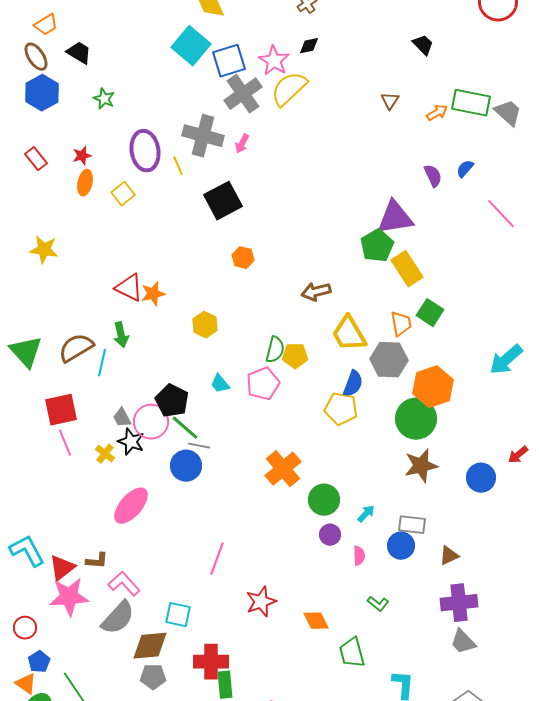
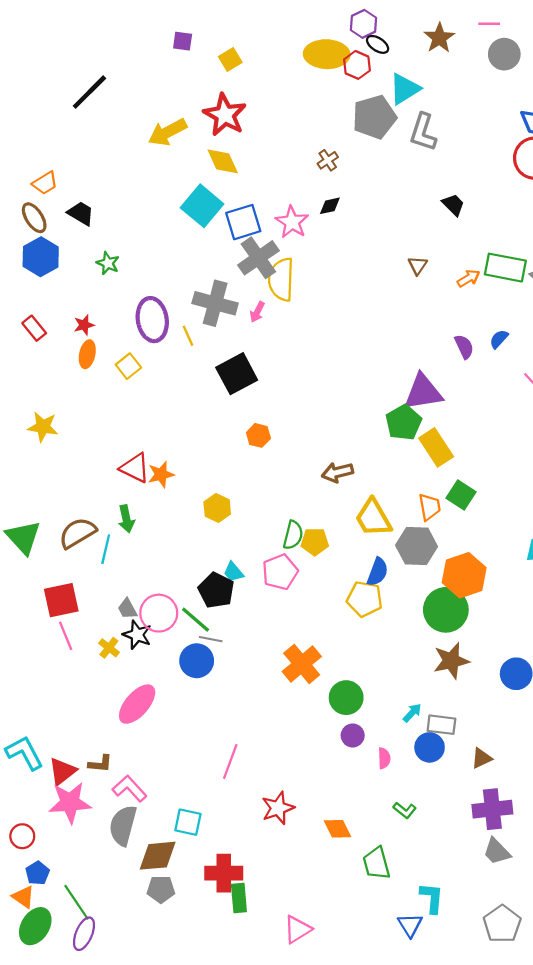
yellow semicircle: (289, 89) -> (281, 279), moved, turned -45
black pentagon: (172, 401) -> (216, 590), moved
cyan arrow: (366, 514) -> (412, 713), moved
gray semicircle: (118, 618) -> (123, 825), turned 153

